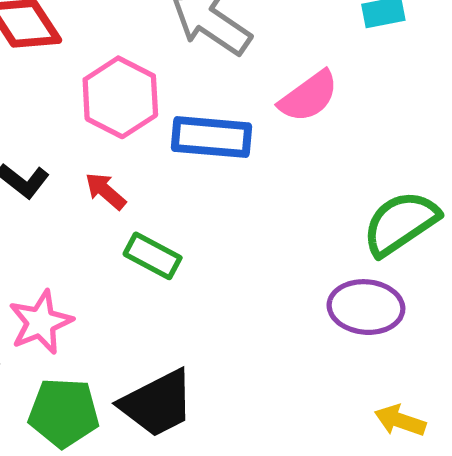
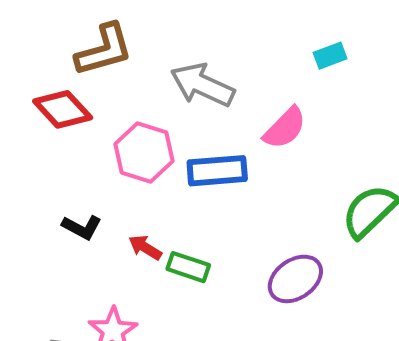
red arrow: (105, 191) -> (145, 247), moved
purple ellipse: (366, 307) -> (295, 279), moved, turned -30

